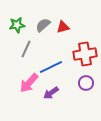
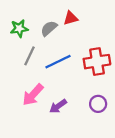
red triangle: (63, 27) -> (71, 18), moved
blue line: (51, 67) -> (58, 62), moved
purple circle: (86, 83) -> (98, 104), moved

